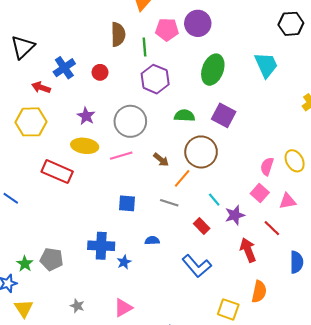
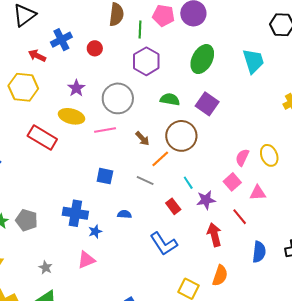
pink triangle: (123, 308) -> (86, 260), moved

